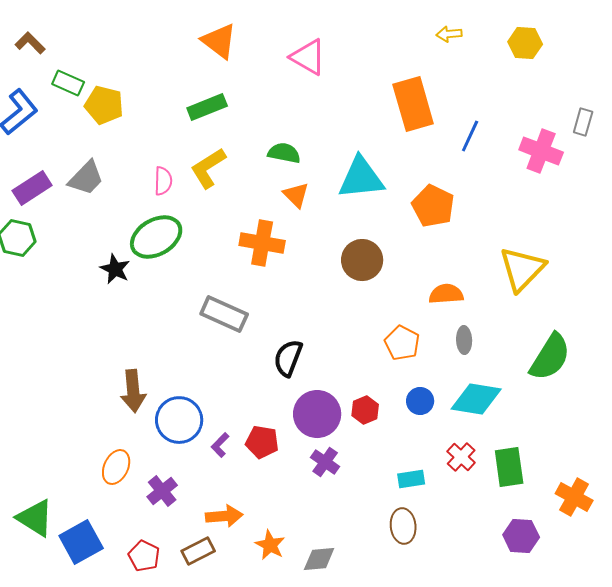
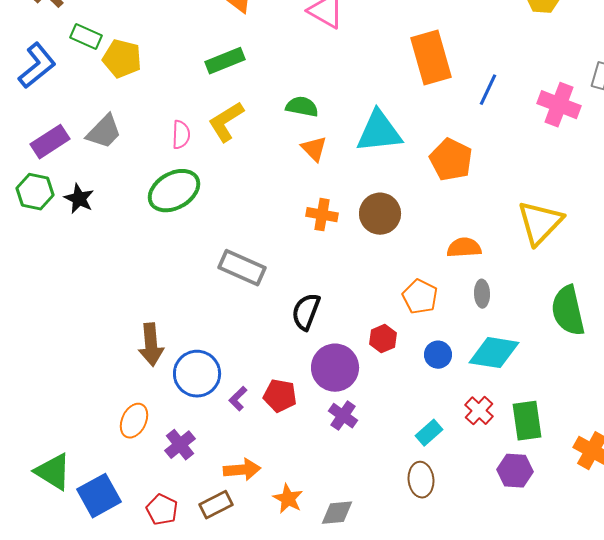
orange cross: (262, 243) -> (322, 215), moved, size x0.7
black star: (115, 269) -> (79, 199), moved
green semicircle: (550, 357) -> (568, 311), turned 135
red hexagon: (365, 410) -> (383, 339), moved
cyan rectangle: (411, 479) -> (429, 433), turned -32
purple hexagon: (521, 536) -> (515, 471), moved

